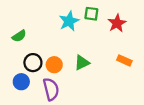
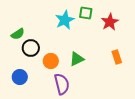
orange rectangle: (124, 60) -> (117, 57), turned 48
black circle: (33, 63) -> (31, 48), moved
purple semicircle: (51, 89) -> (62, 84), moved

